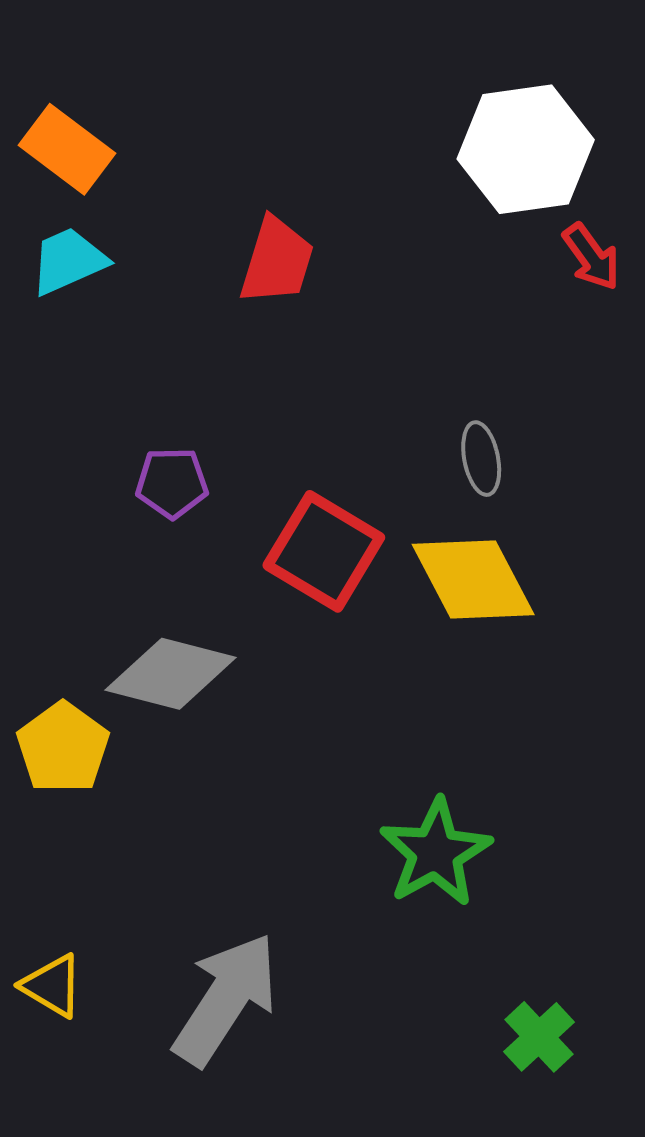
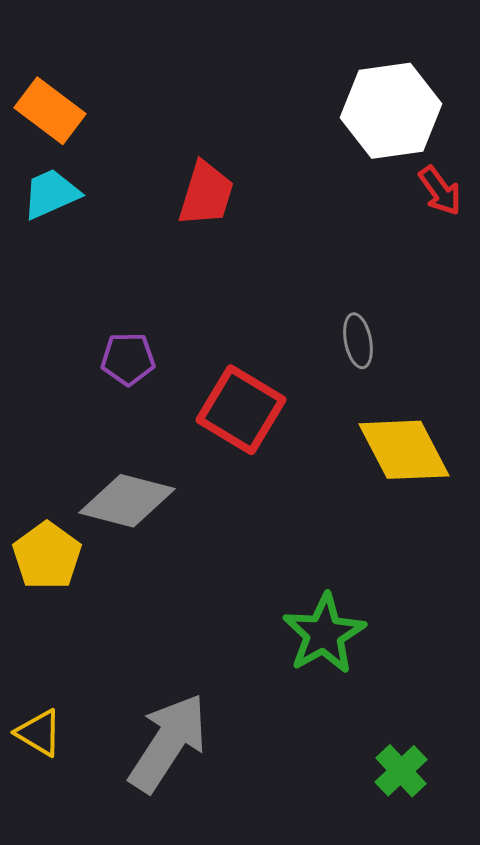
yellow diamond: (473, 580) -> (404, 450), moved

